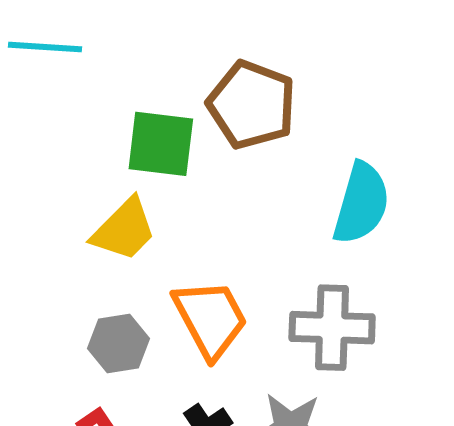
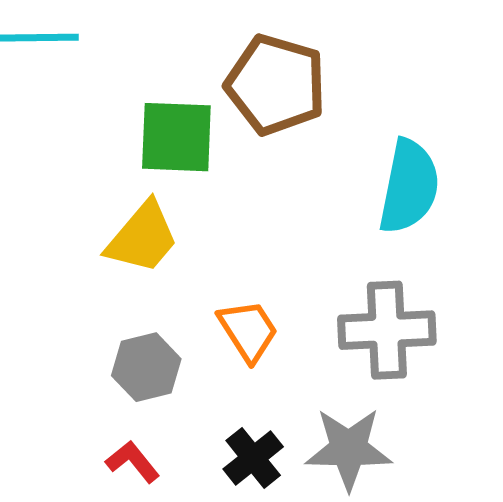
orange trapezoid: (210, 319) -> (248, 331), size x0.7

